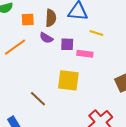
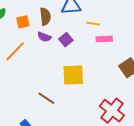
purple square: (67, 44) -> (66, 40), turned -32
pink rectangle: (85, 54) -> (104, 39), moved

